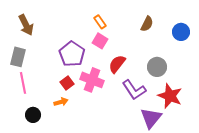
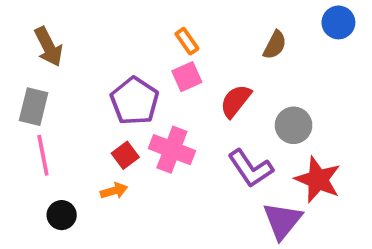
blue circle: (181, 32) -> (338, 22), moved
pink square: (100, 41) -> (187, 77), turned 35
red semicircle: (117, 64) -> (236, 101), moved

